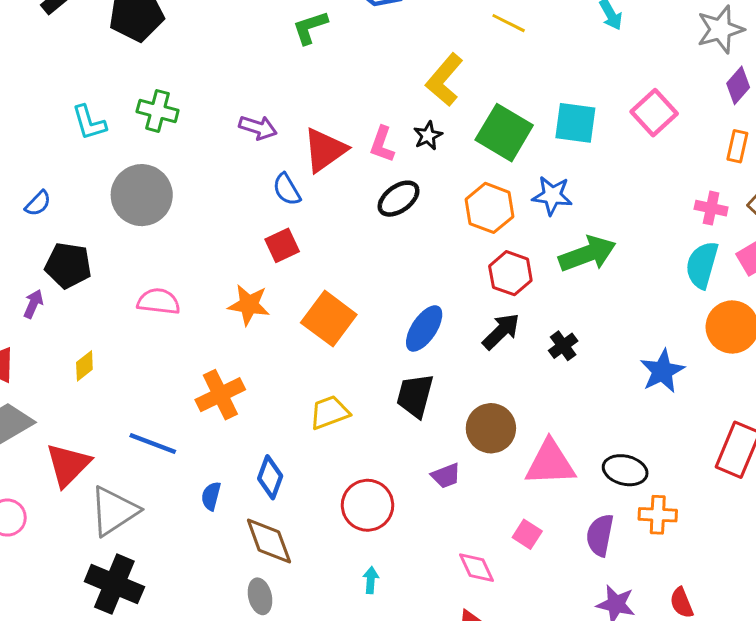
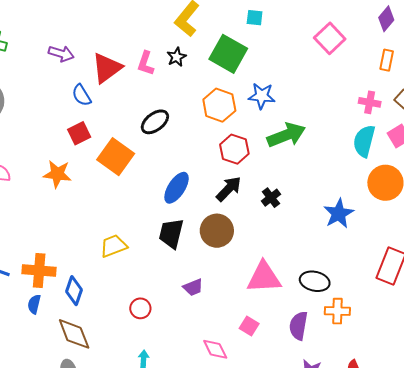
cyan square: (575, 123) -> (255, 18), moved, size x0.6
black ellipse: (399, 199) -> (155, 122), moved
orange square: (329, 319) -> (116, 157), moved
orange cross: (220, 395) -> (39, 271), moved, turned 32
brown circle: (491, 428) -> (217, 231), moved
red circle: (367, 505) -> (140, 308), size x0.6

